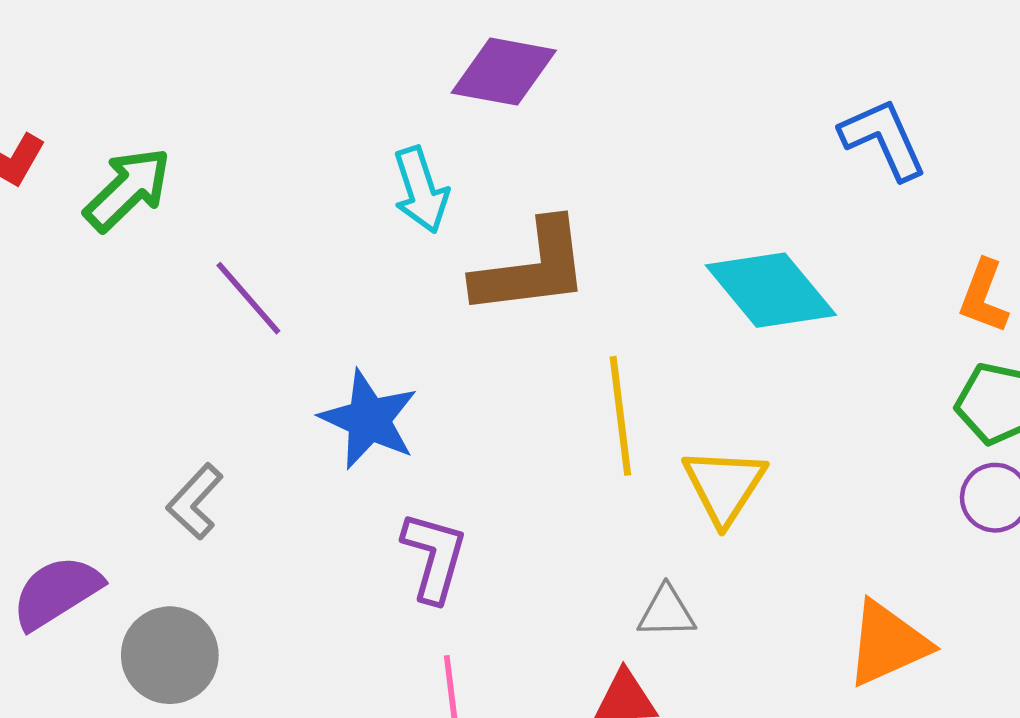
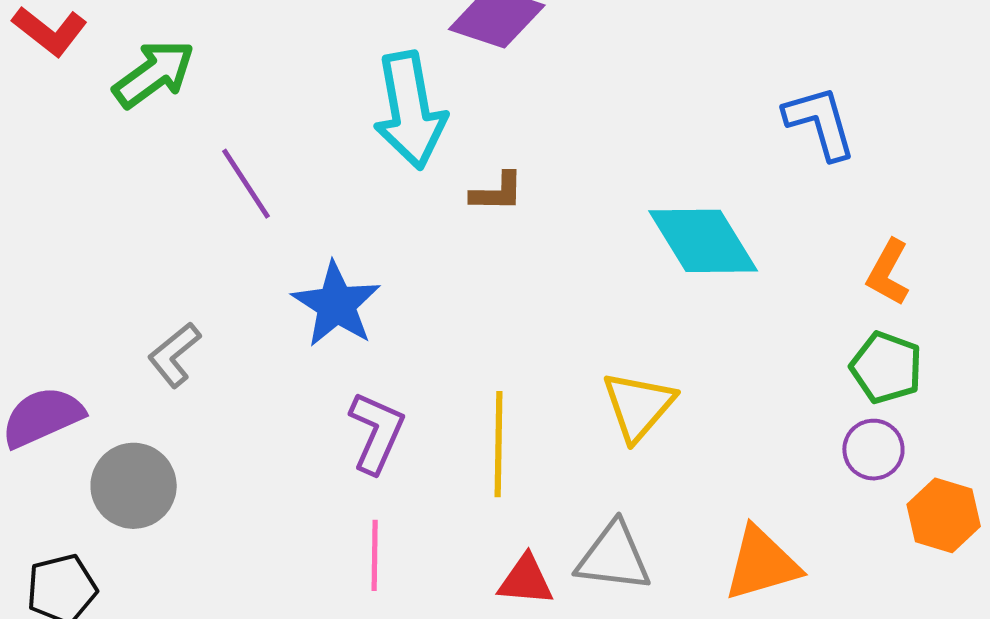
cyan arrow: (421, 190) -> (410, 110), size x1.5
brown L-shape: (532, 268) -> (497, 192), size x0.5
yellow line: (620, 416) -> (498, 444), moved
gray triangle: (667, 612) -> (614, 557), moved, size x1.5

